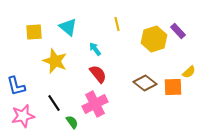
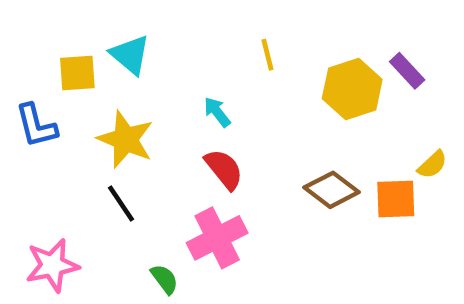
cyan triangle: (68, 27) -> (130, 55), moved
blue L-shape: (16, 86) -> (36, 126), moved
black line: (54, 103) -> (121, 204), moved

